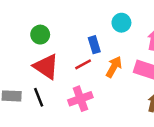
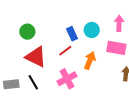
cyan circle: (121, 23) -> (92, 30), moved
orange arrow: (114, 67) -> (90, 61), moved

